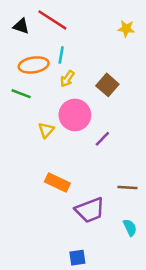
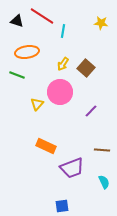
cyan line: (61, 55) -> (63, 31), moved
yellow arrow: (67, 79) -> (63, 64), moved
purple line: (102, 139) -> (91, 111), moved

